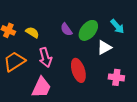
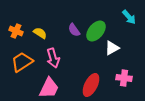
cyan arrow: (117, 26) -> (129, 17), moved
red ellipse: (78, 70) -> (91, 85), moved, turned 45

